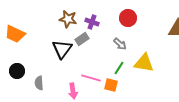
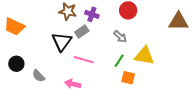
pink line: (91, 78) -> (84, 60), moved
gray semicircle: (39, 83) -> (39, 76), turned -40
orange square: (111, 85) -> (128, 78), moved
pink arrow: (73, 91) -> (73, 84), turned 112

